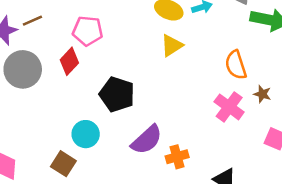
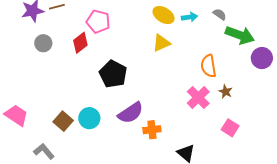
gray circle: (23, 69) -> (43, 43), size x0.6
cyan circle: (86, 134) -> (89, 118), moved

